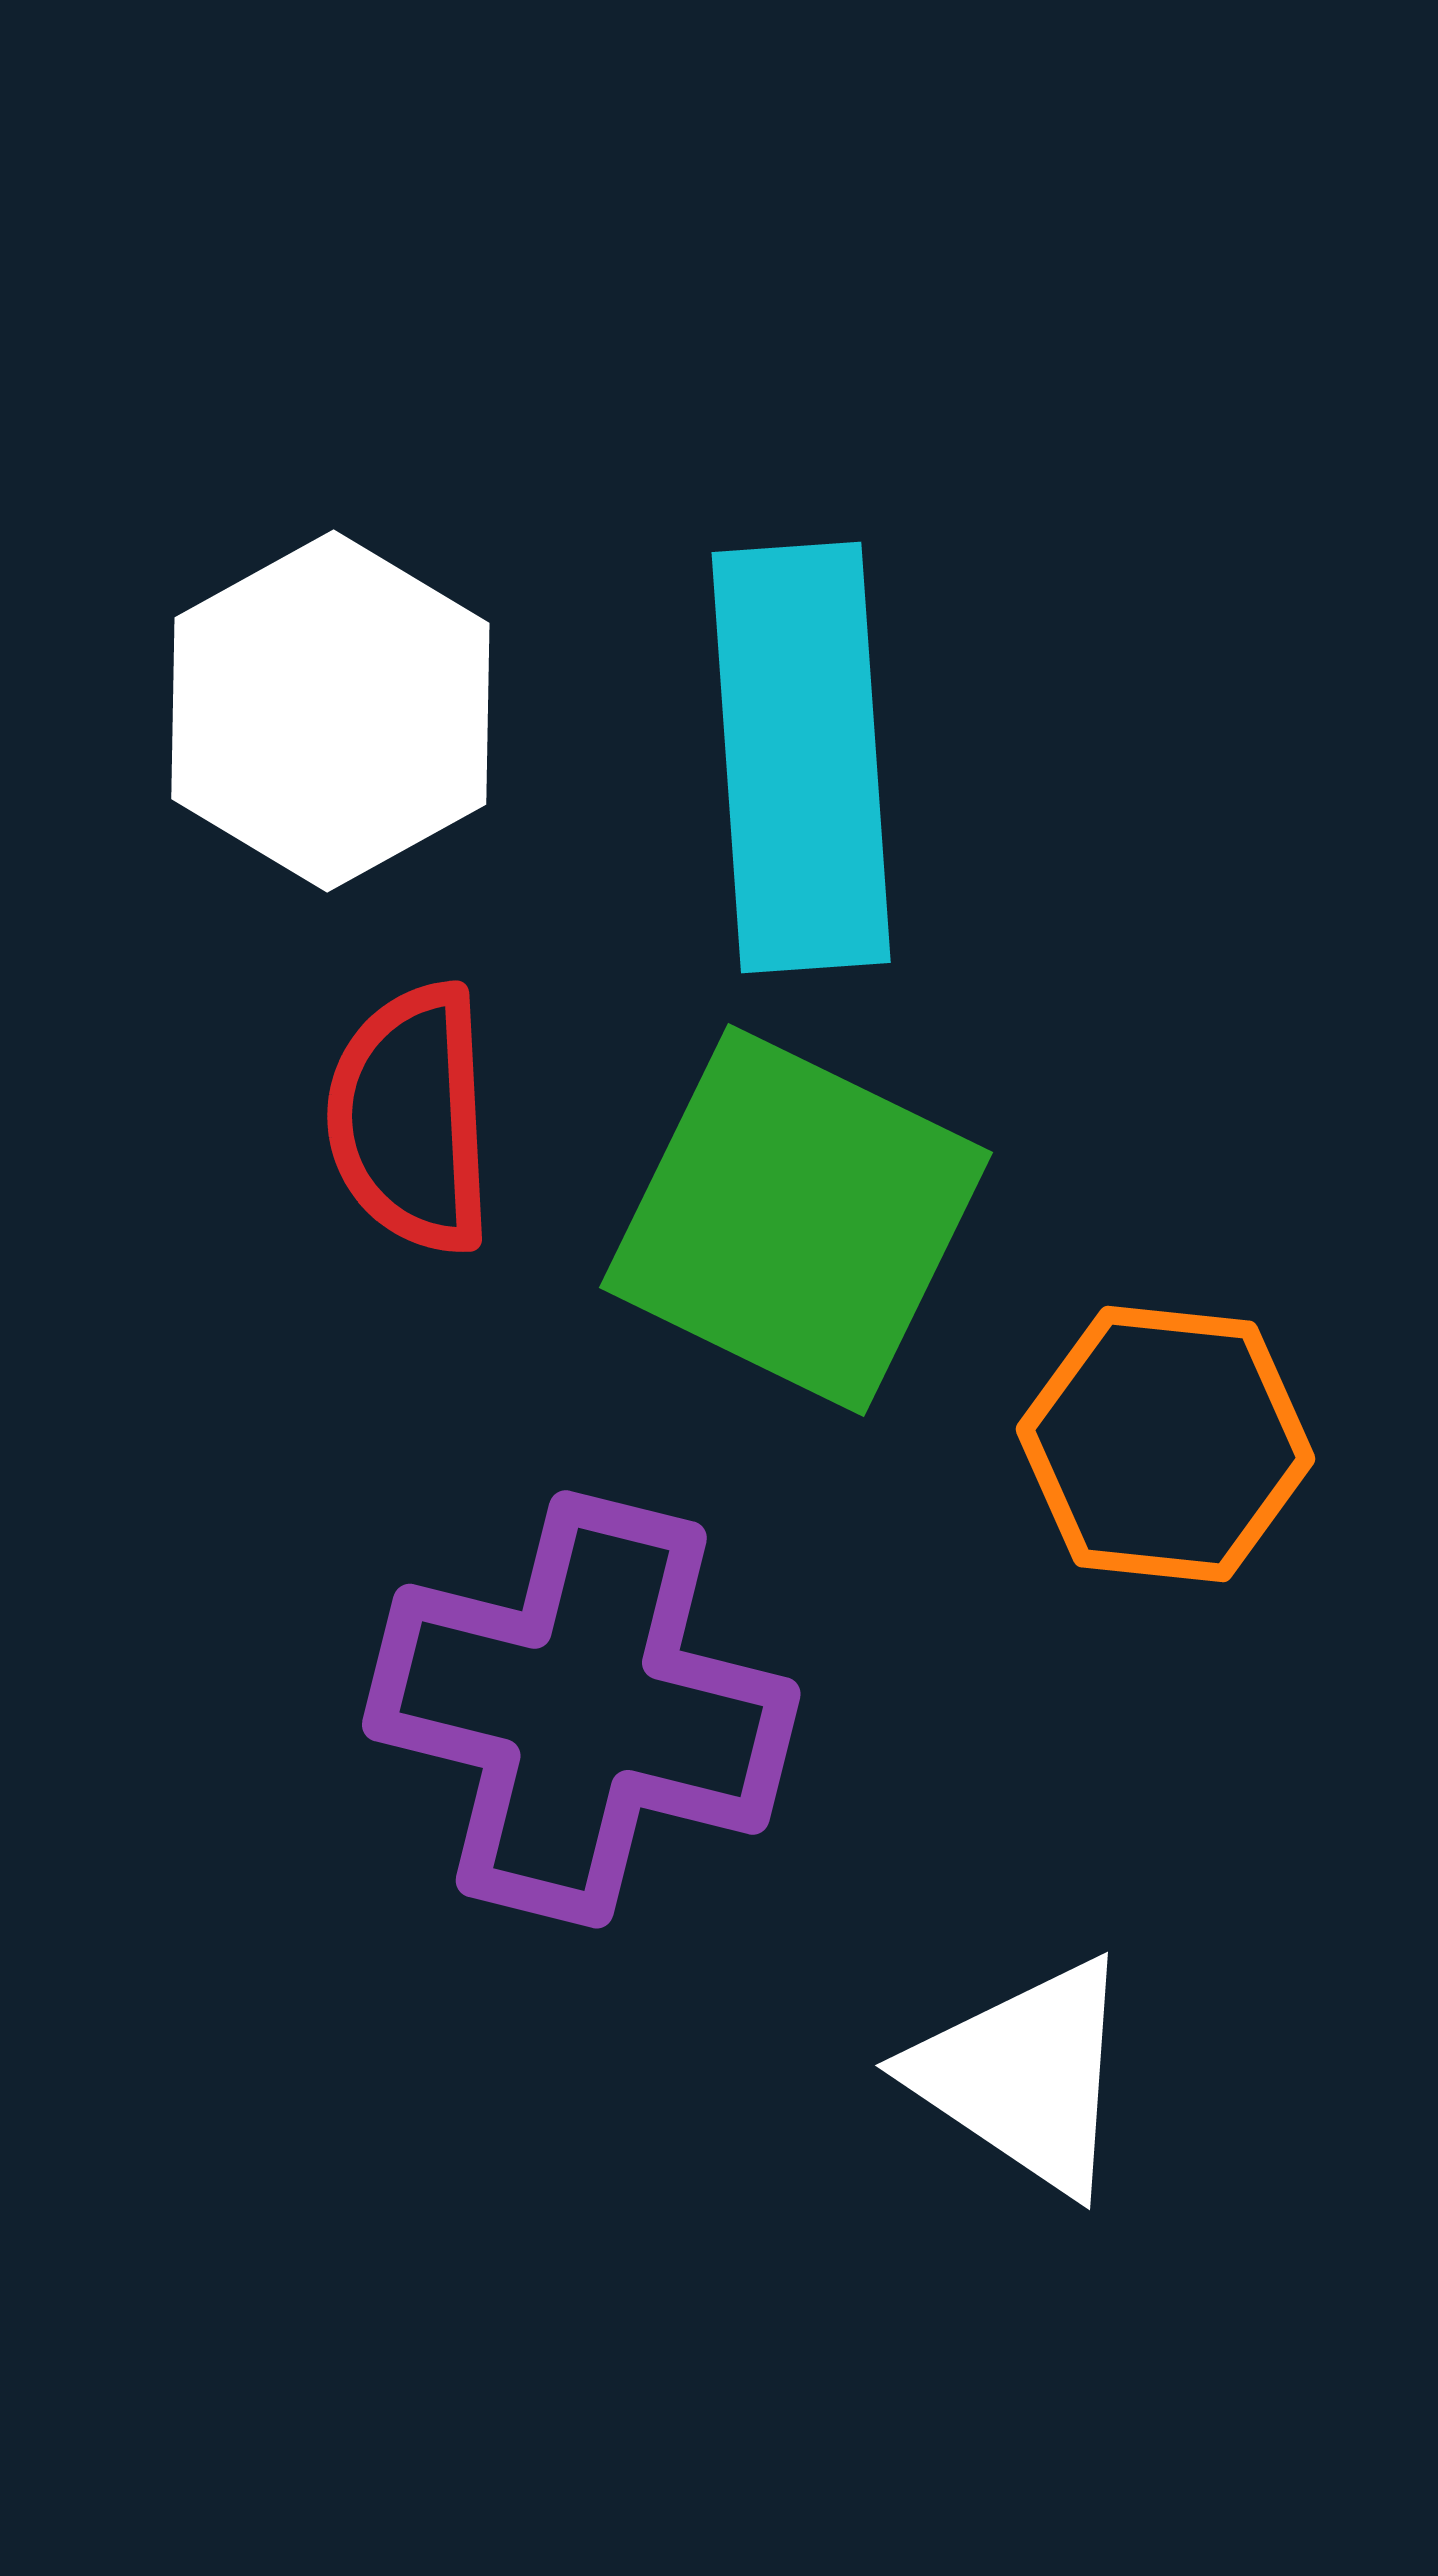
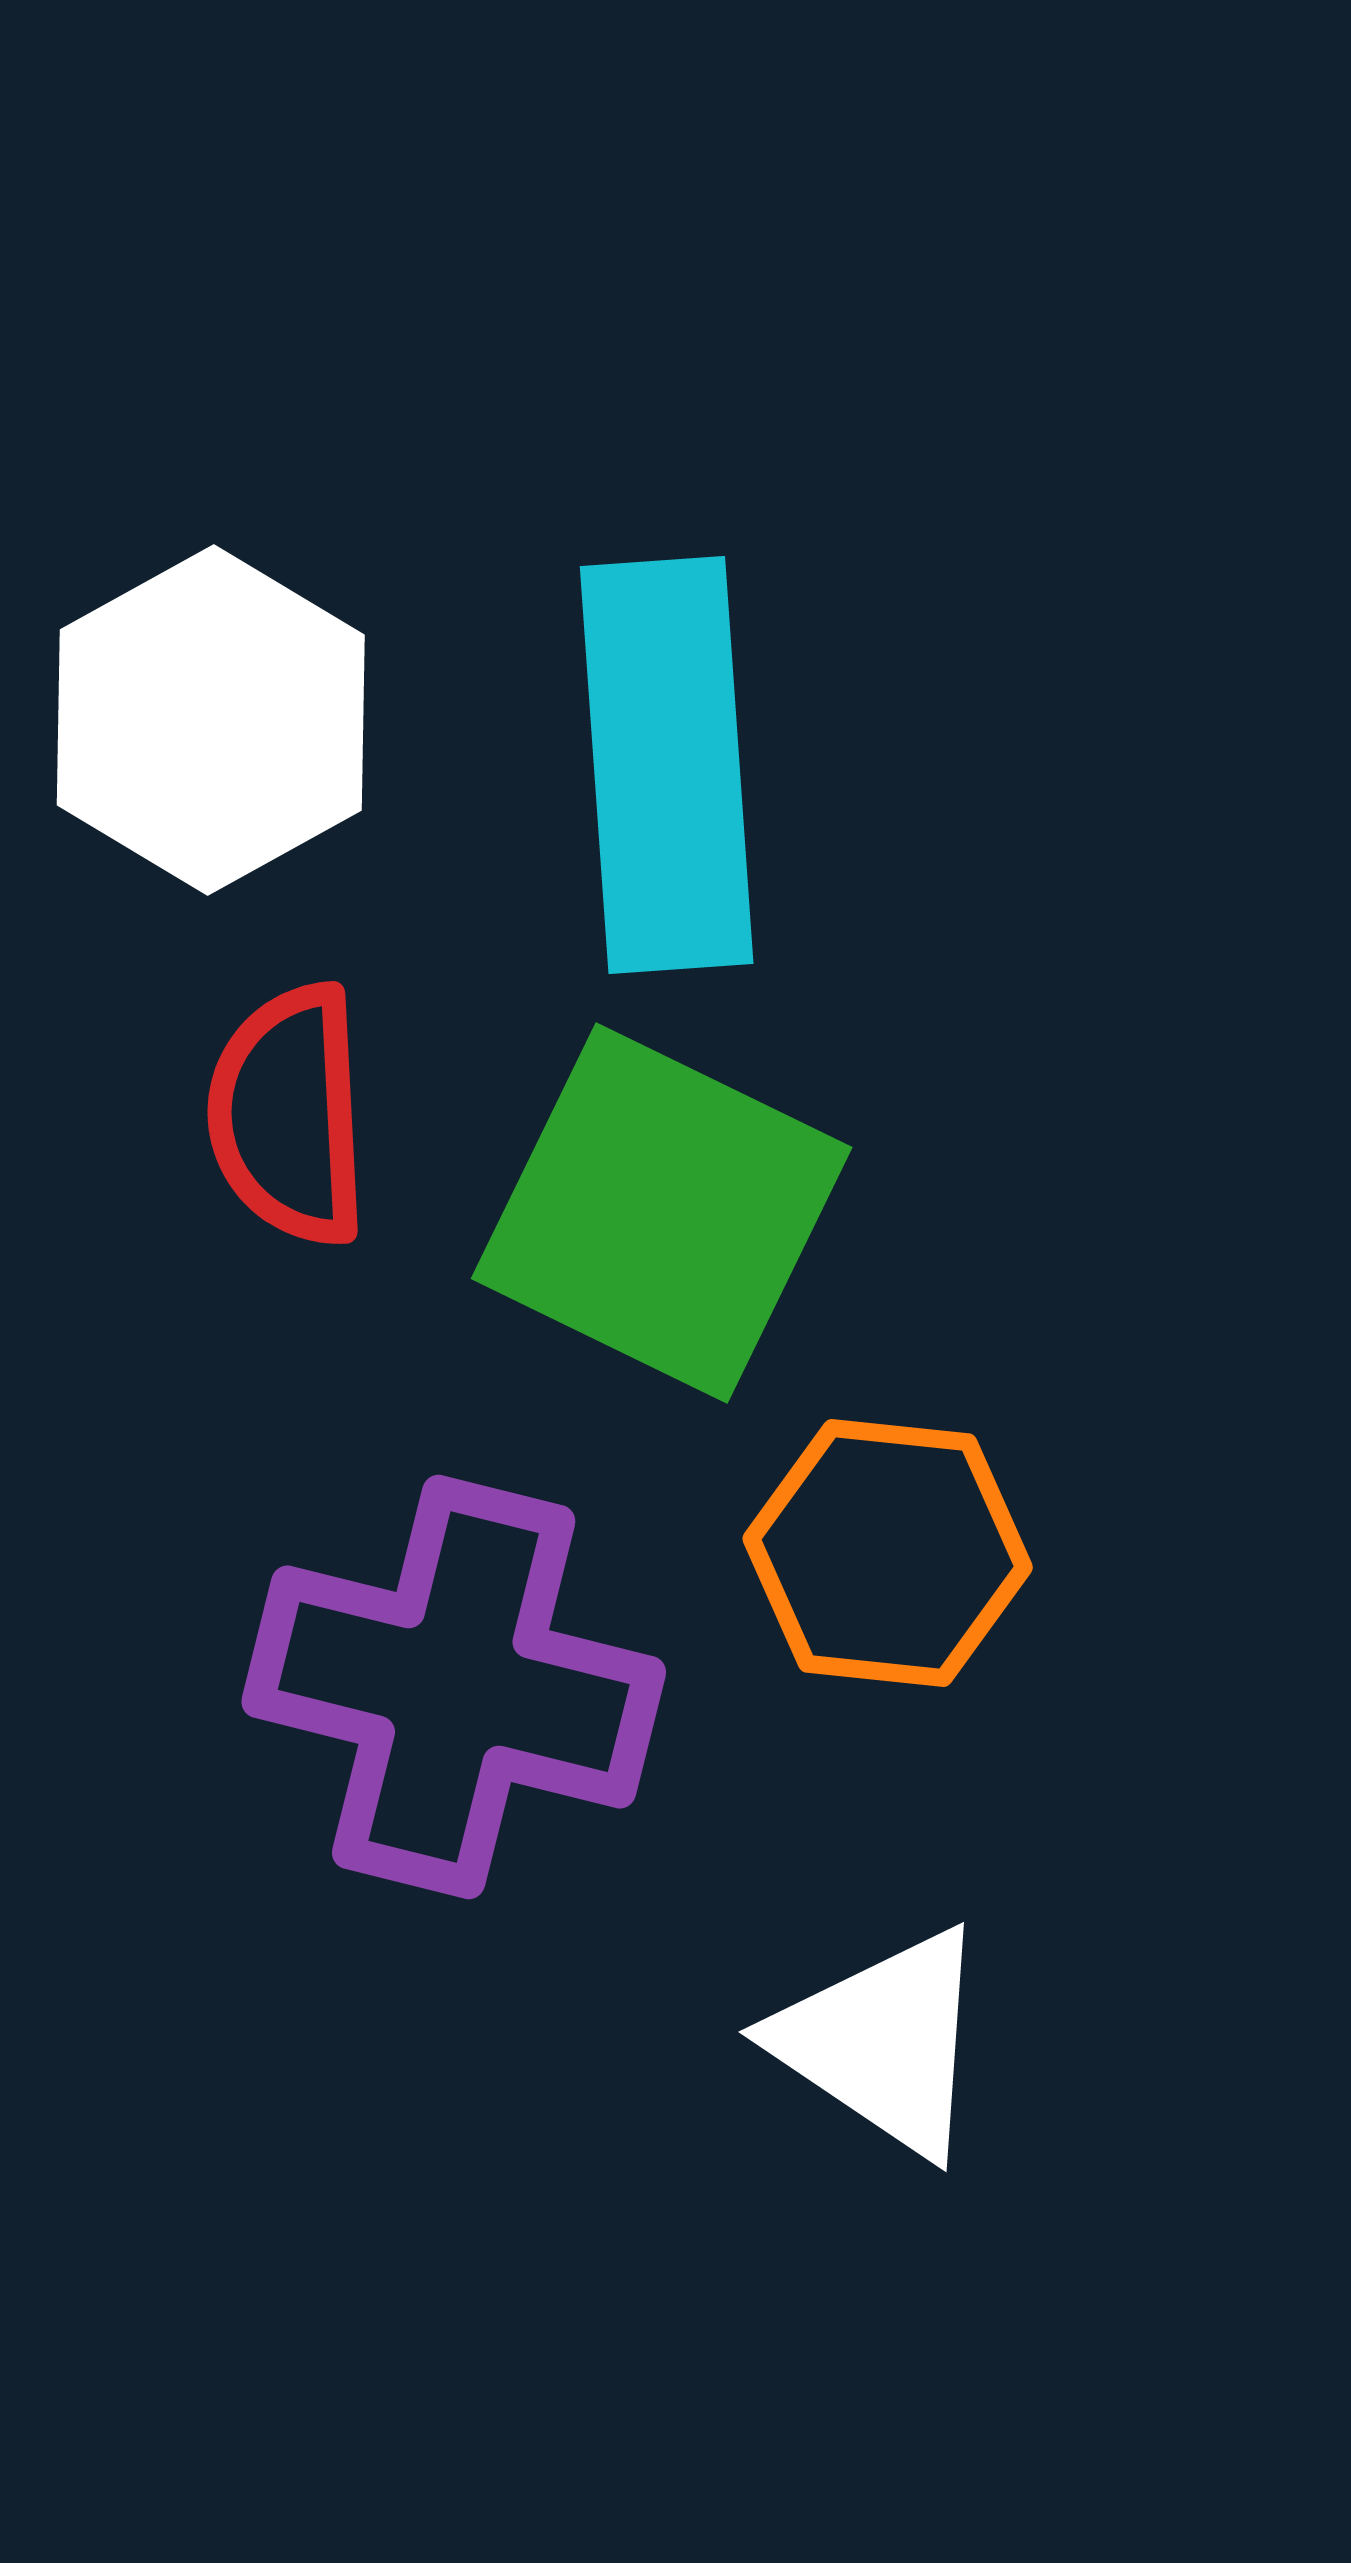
orange hexagon: (1166, 1444) -> (888, 1553), moved

